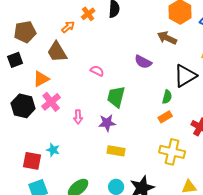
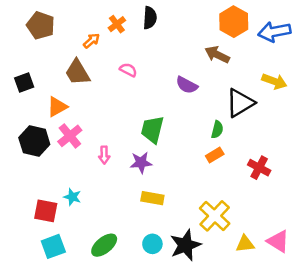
brown pentagon: (25, 32) -> (41, 25), moved, turned 30
pink semicircle: (97, 71) -> (128, 70), moved
yellow cross: (172, 152) -> (215, 216), moved, turned 30

